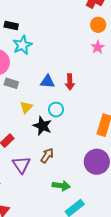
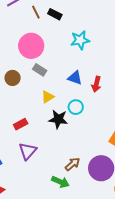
cyan star: (22, 45) -> (80, 40), moved
black star: (42, 126) -> (58, 119), turned -30
brown arrow: (47, 155) -> (72, 164), moved

